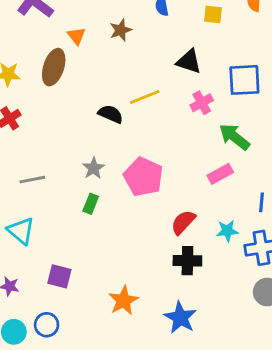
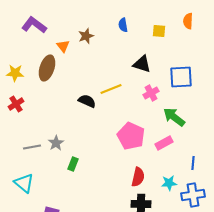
brown star: (121, 30) -> (86, 36), moved
gray star: (94, 168) -> (56, 143), moved
pink pentagon: (143, 177) -> (131, 136), moved
red semicircle: (183, 222) -> (138, 177), turned 150

